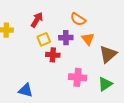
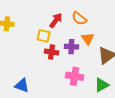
red arrow: (37, 20) -> (56, 20), moved
purple cross: (66, 38) -> (71, 47), moved
yellow square: (44, 39) -> (44, 36), turned 32

